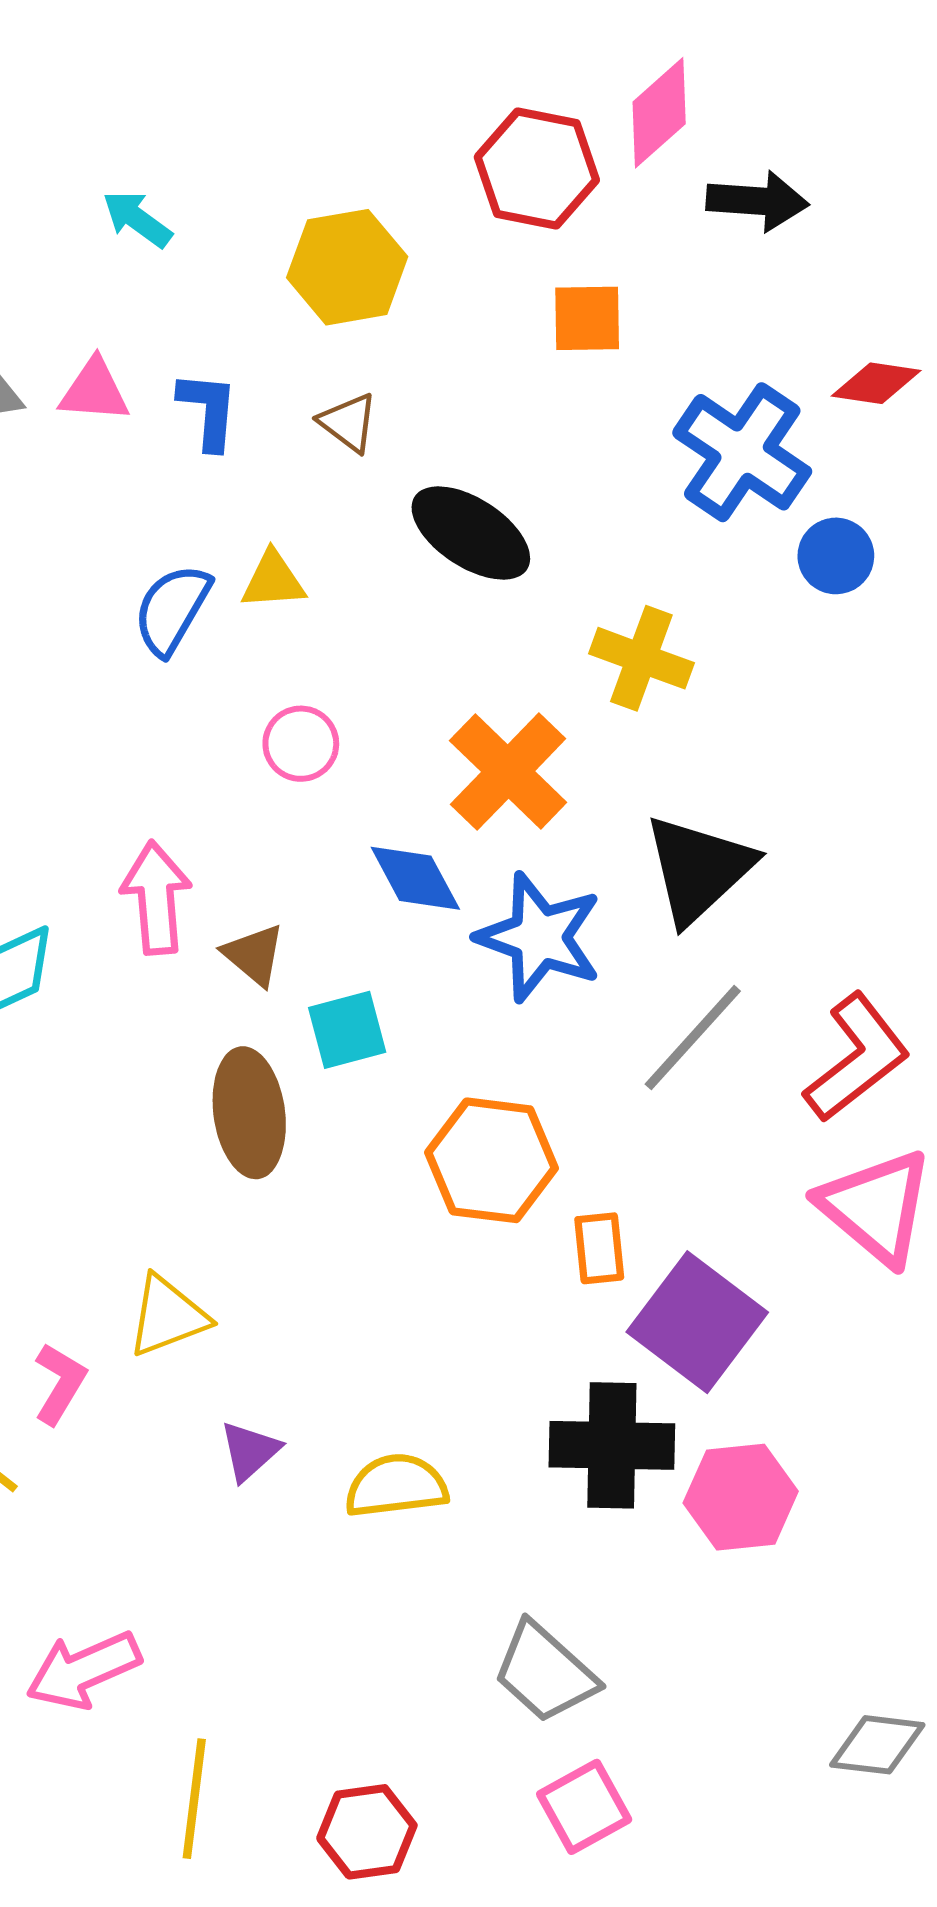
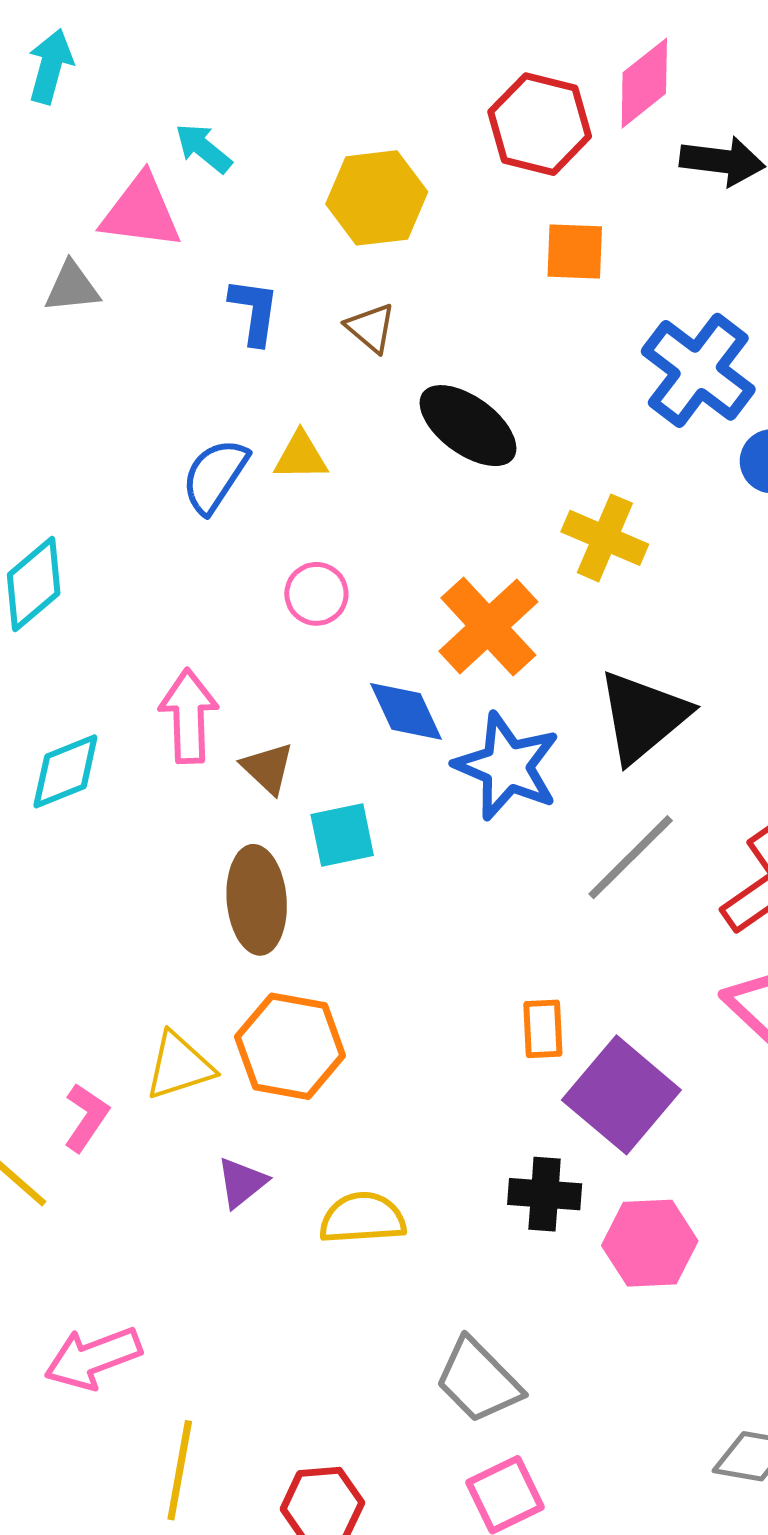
pink triangle: (94, 391) -> (141, 212), moved, size x1.4
orange hexagon: (491, 1160) -> (290, 1046), moved
black cross: (612, 1445) -> (545, 1194), size x0.7

